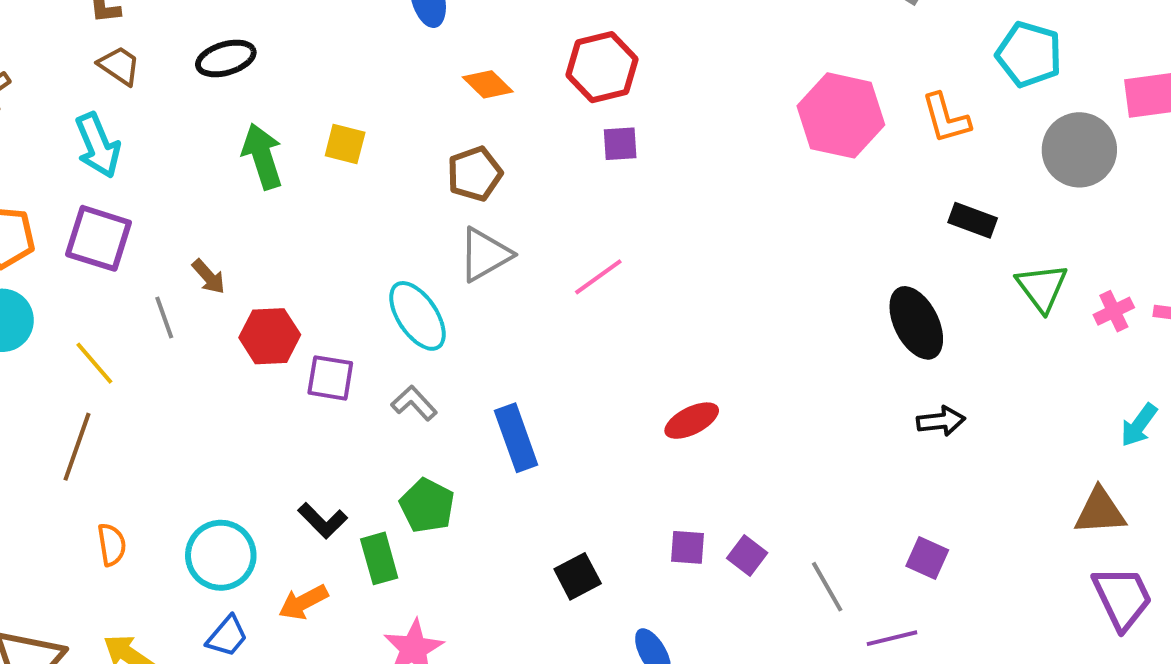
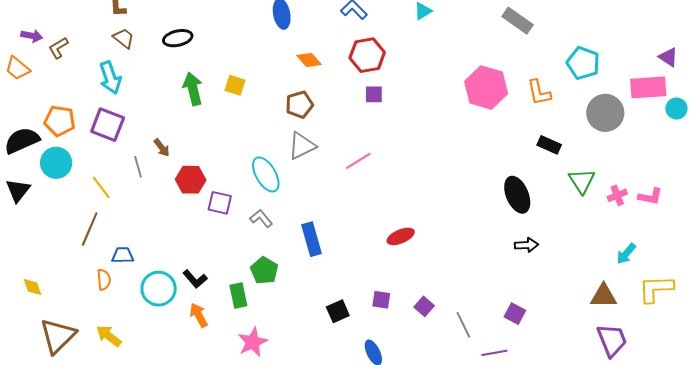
black L-shape: (323, 521) -> (195, 279), moved
purple square: (687, 547) -> (381, 300), moved
orange arrow: (303, 602) -> (199, 315), turned 85
blue trapezoid: (227, 636) -> (123, 255), moved, turned -135

